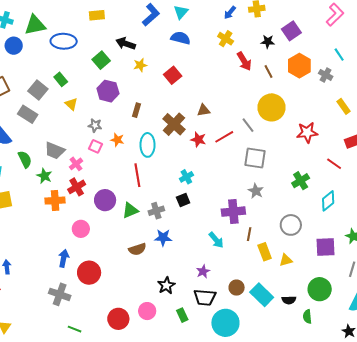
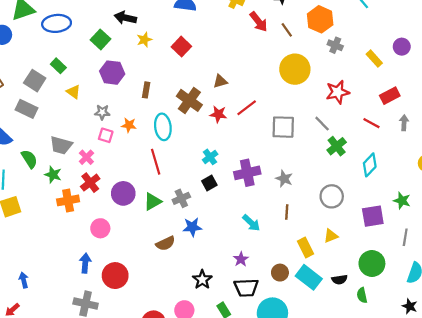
gray cross: (326, 75) -> (335, 45), moved
gray line: (248, 125) -> (322, 124), moved
gray star: (256, 191) -> (284, 179), moved
purple cross: (233, 212) -> (247, 173), moved
yellow rectangle: (265, 252) -> (305, 247), moved

